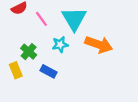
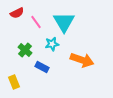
orange arrow: (99, 45) -> (82, 60), moved
yellow rectangle: (16, 70) -> (14, 82), moved

